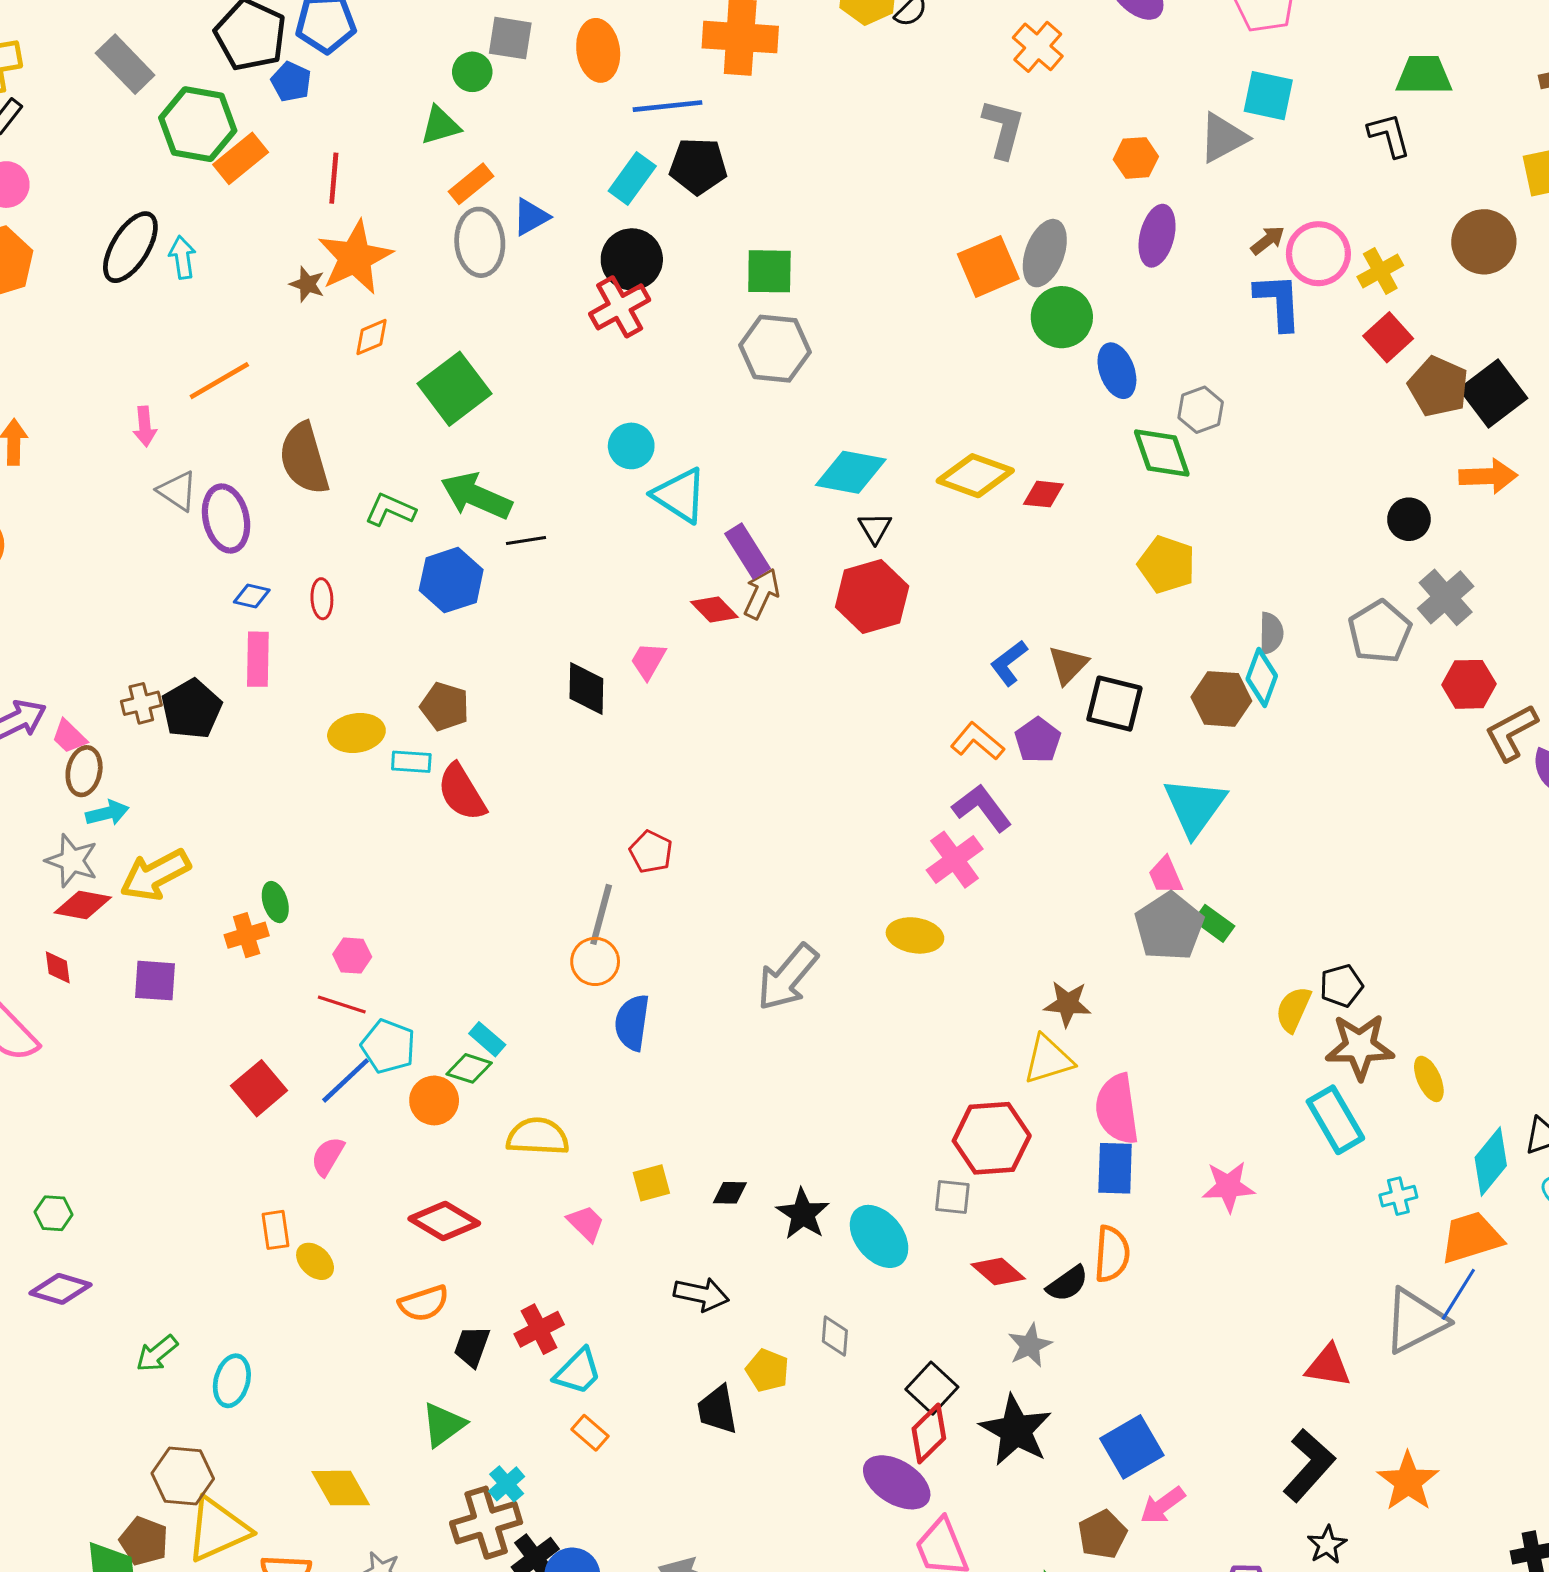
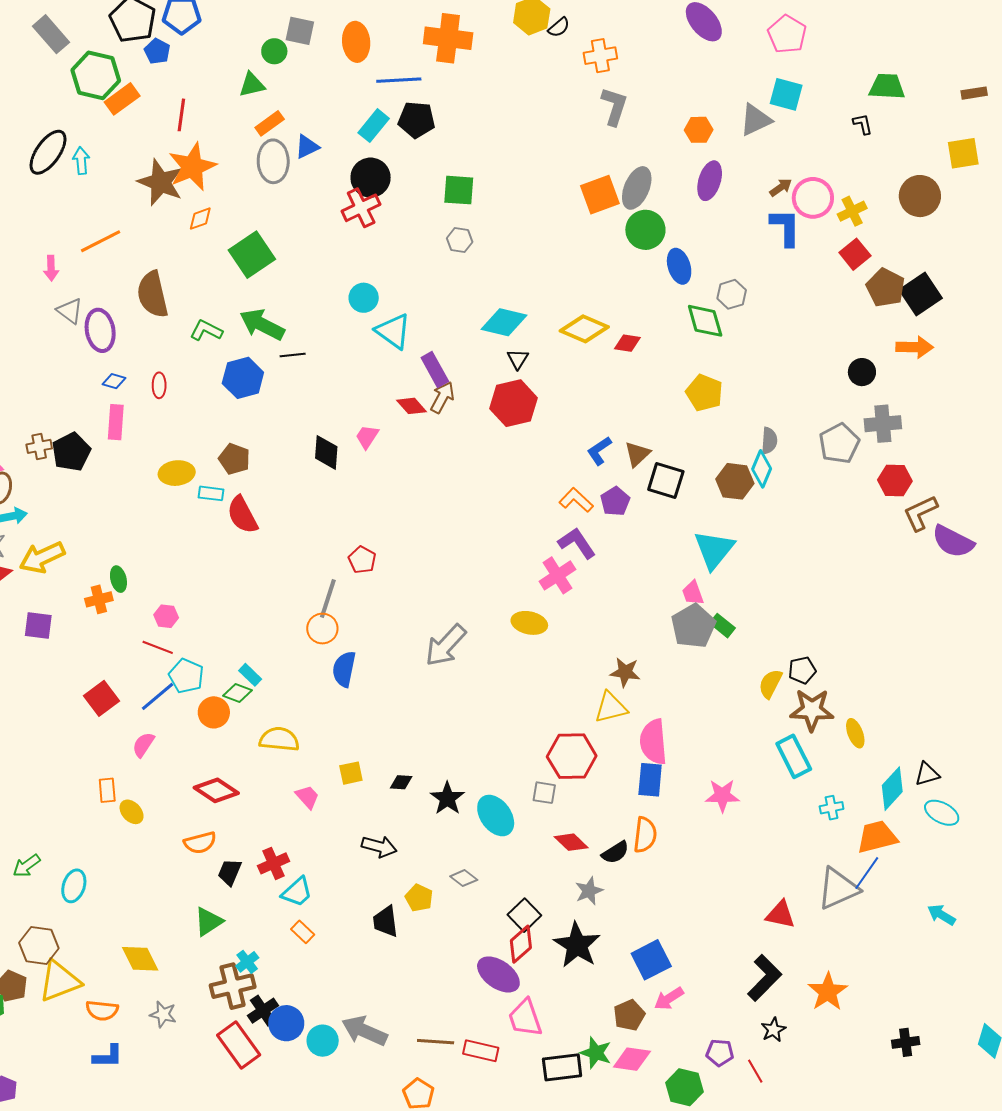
orange cross: (1038, 47) -> (600, 56), moved, turned 36
black L-shape: (1389, 135) -> (863, 124), size x0.7
brown star: (307, 284) -> (161, 182), size x2.0
gray hexagon: (775, 349) -> (460, 240), size x0.6
gray cross: (1446, 597) -> (883, 424), turned 33
gray diamond: (835, 1336) -> (464, 878), turned -60

